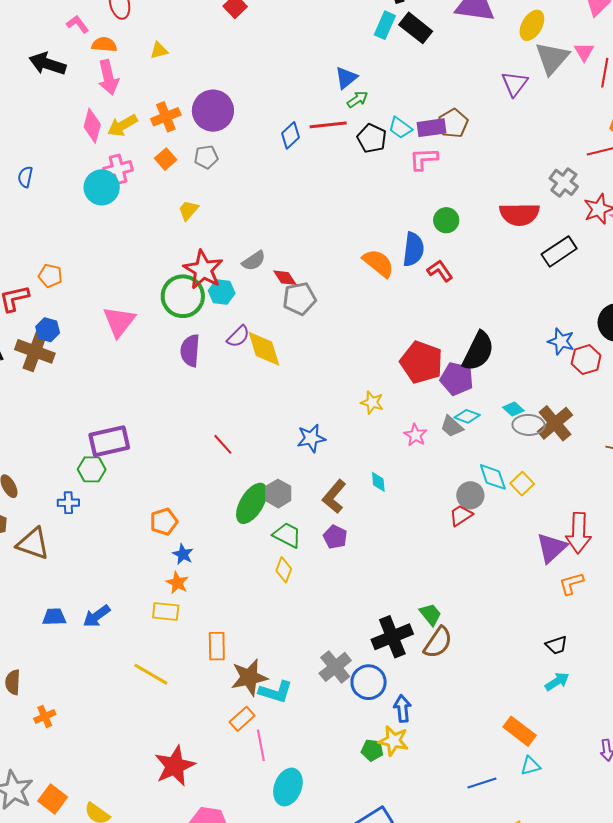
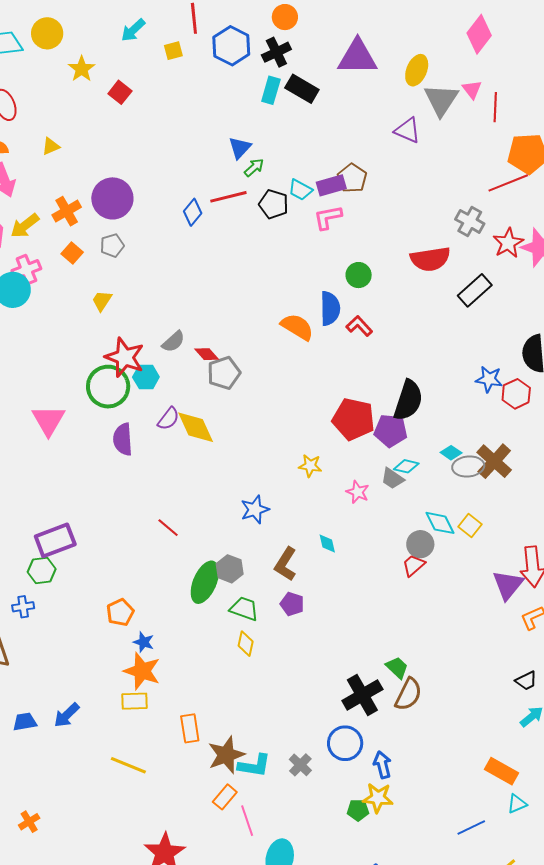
purple triangle: (515, 84) -> (408, 130), turned -36
orange star: (177, 583) -> (142, 671), size x1.6
gray cross: (335, 667) -> (300, 765), moved, size x0.7

